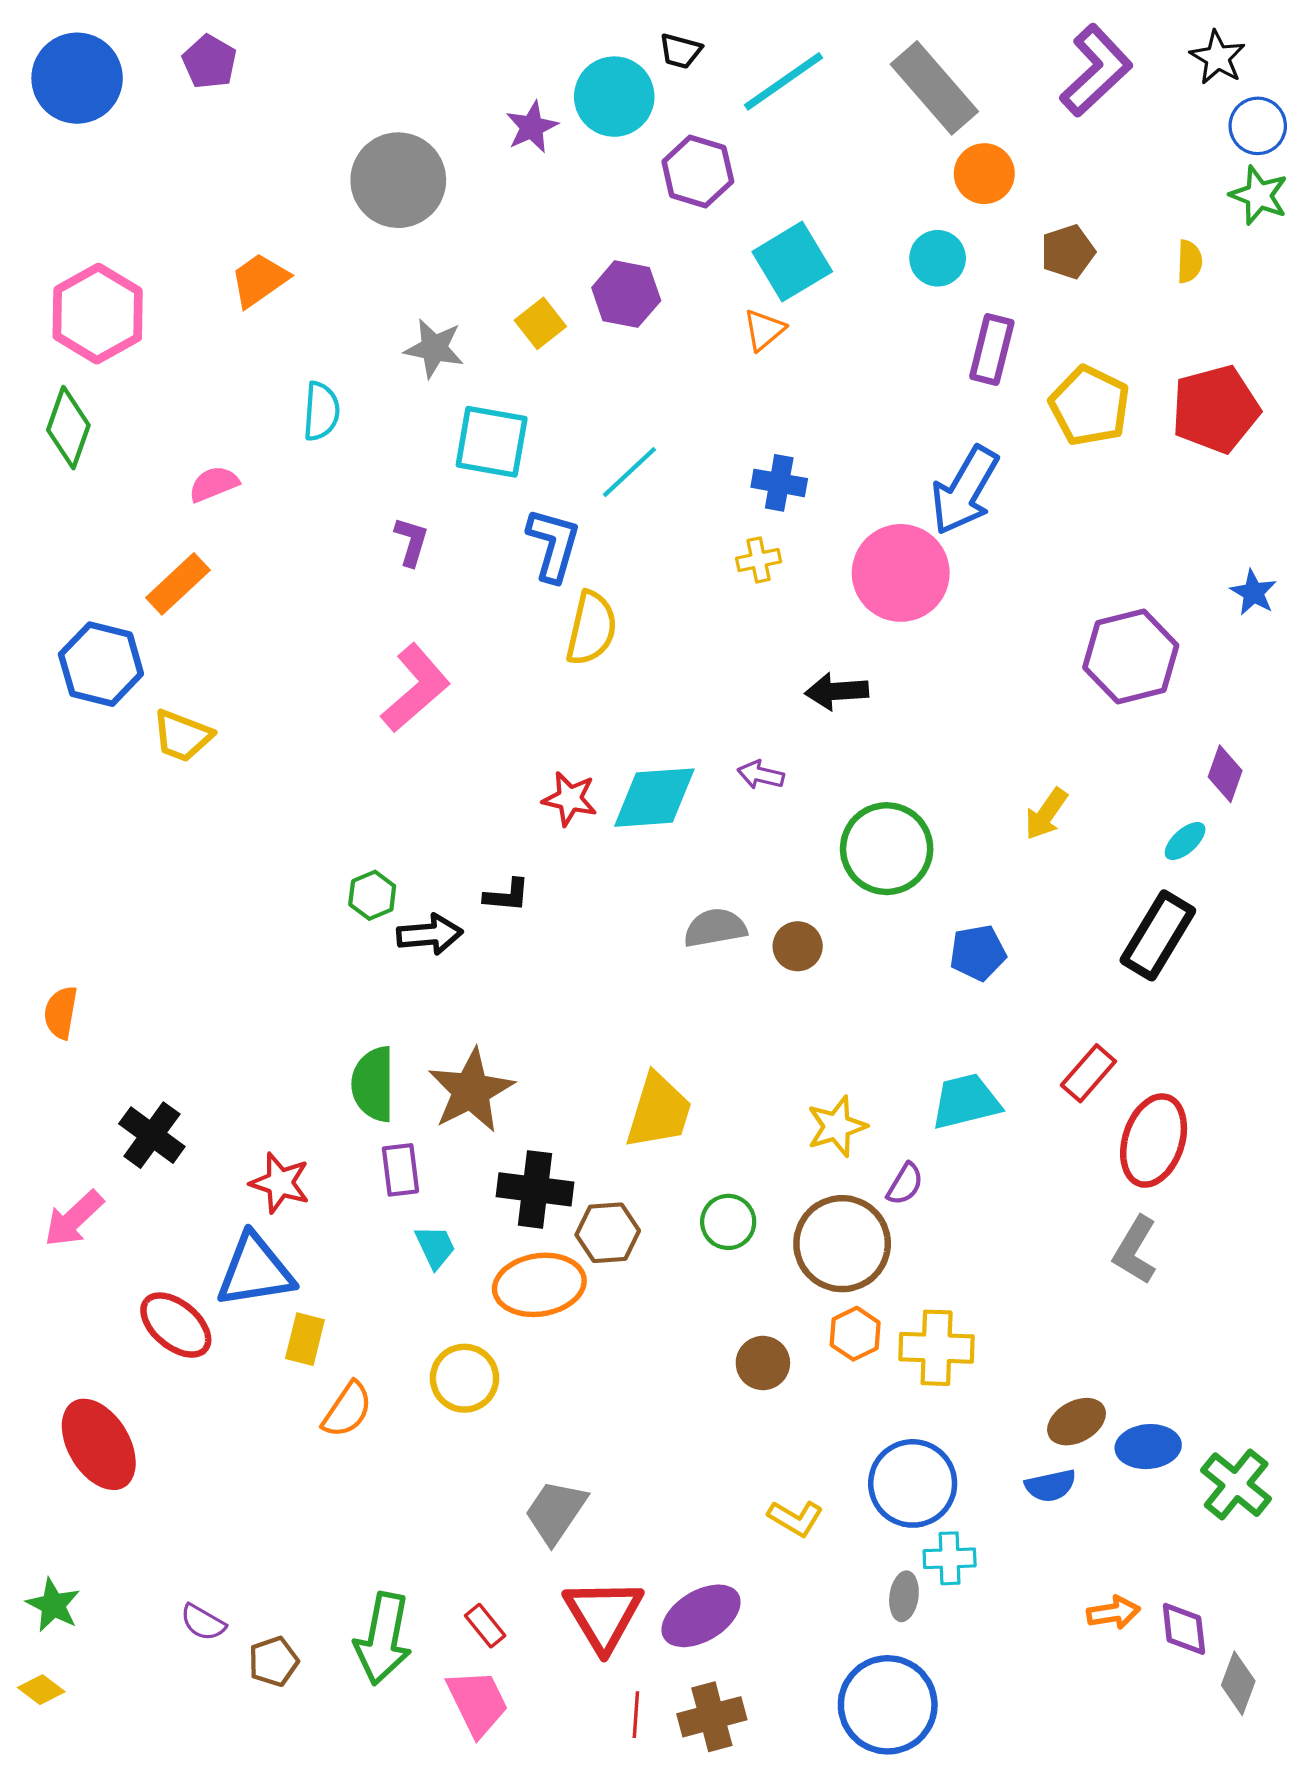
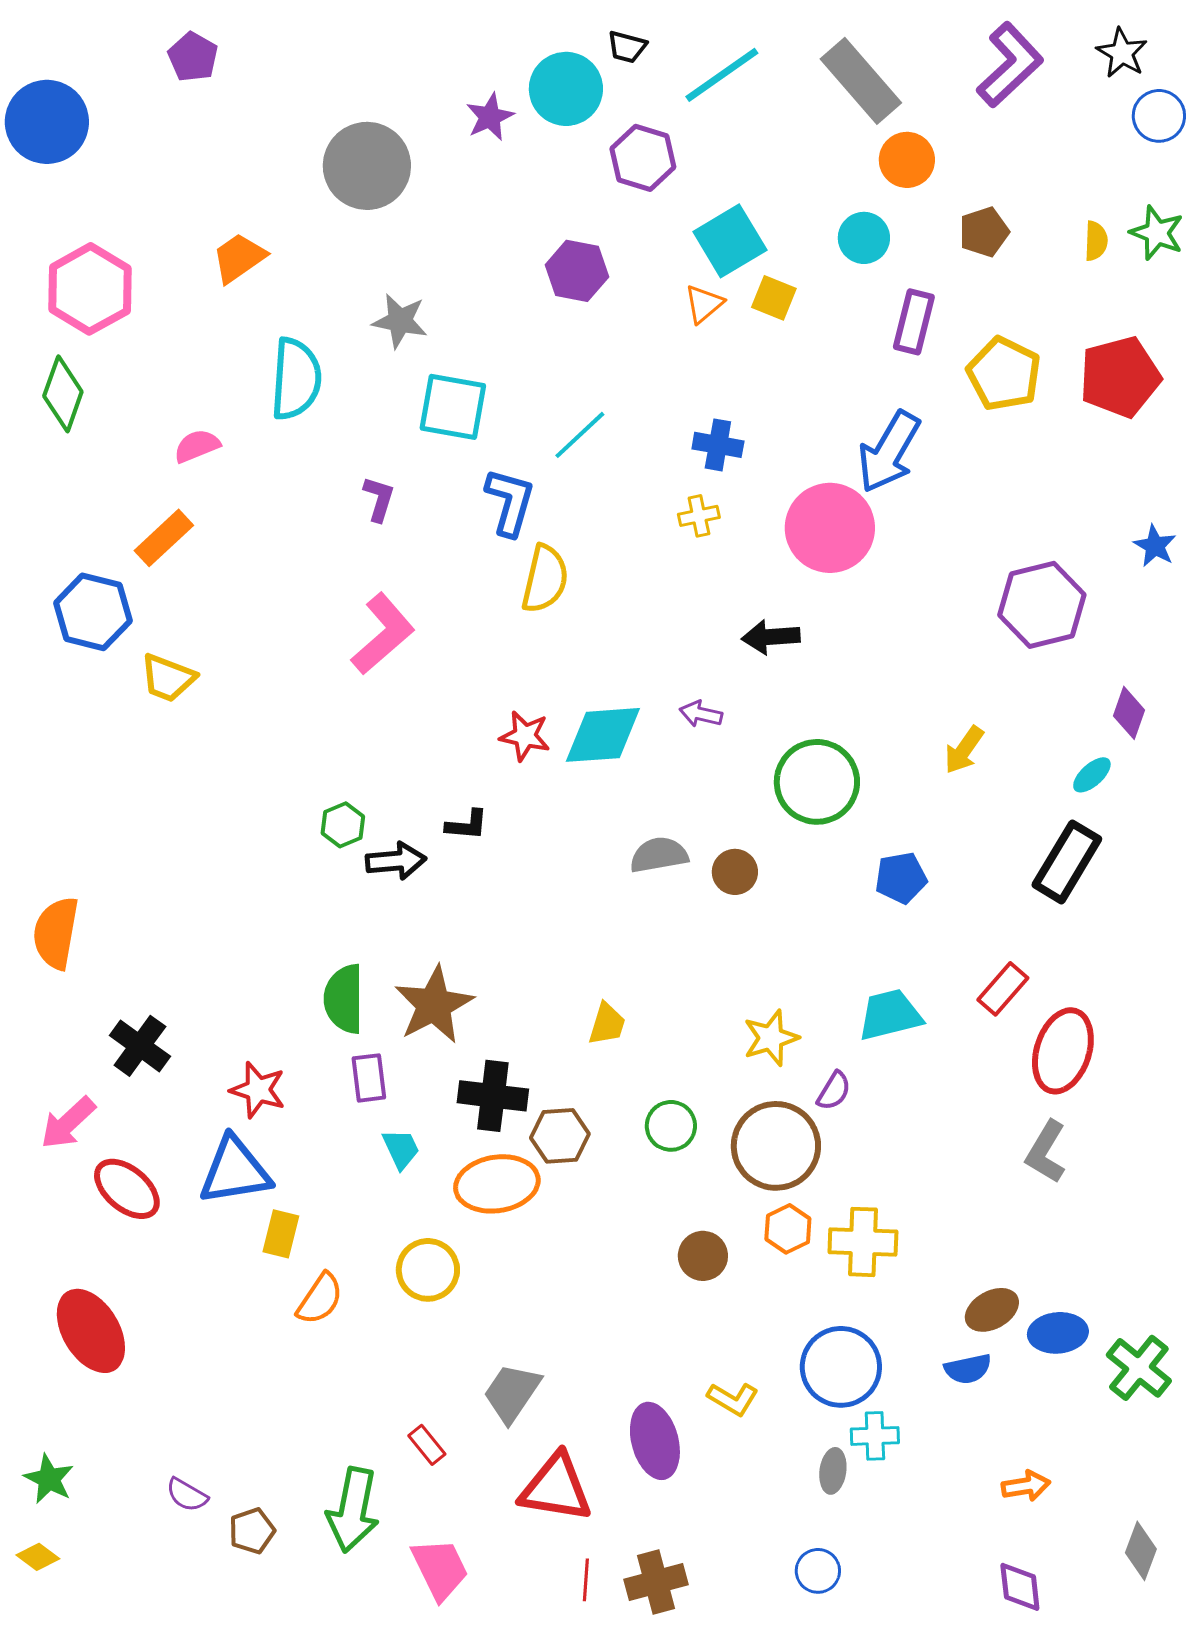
blue circle: (77, 78) -> (47, 122), moved
green star: (1259, 195) -> (1157, 233), moved
yellow square: (540, 323) -> (774, 298), moved, turned -30
cyan semicircle: (321, 411) -> (296, 379), size x1.5
orange semicircle: (61, 1012) -> (56, 933), size x1.5
yellow trapezoid: (659, 1111) -> (607, 1024), size x0.6
red ellipse: (176, 1325) -> (127, 1189), moved
red triangle: (603, 1615) -> (556, 1488), turned -50
purple ellipse: (701, 1616) -> (655, 1441), moved, turned -74
red rectangle: (485, 1626) -> (427, 1445), moved
purple diamond: (1184, 1629) -> (1020, 1587), moved
blue circle: (888, 1705) -> (818, 1571), size x0.5

